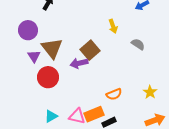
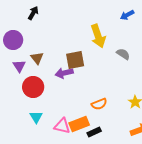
yellow arrow: (113, 26) -> (98, 36), size x1.6
brown triangle: (52, 48) -> (37, 58), size x0.6
brown square: (90, 50) -> (75, 60), turned 30
cyan triangle: (51, 116) -> (36, 117), moved, turned -32

